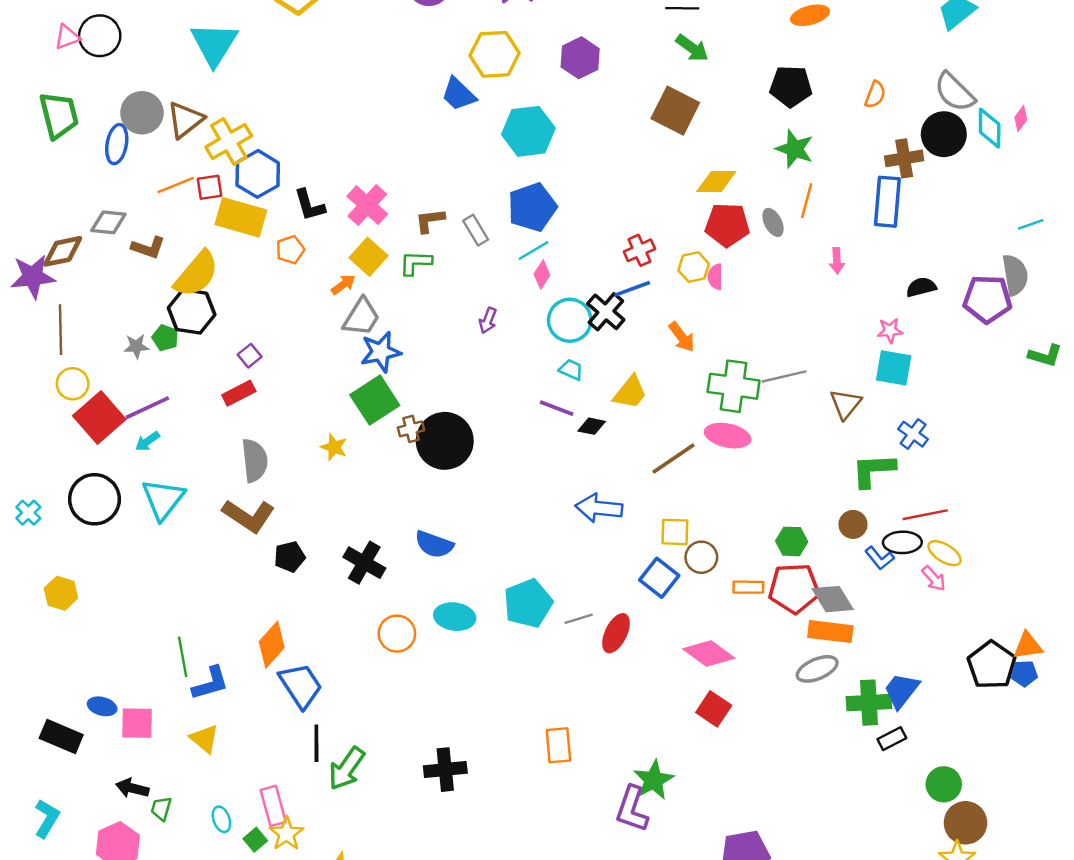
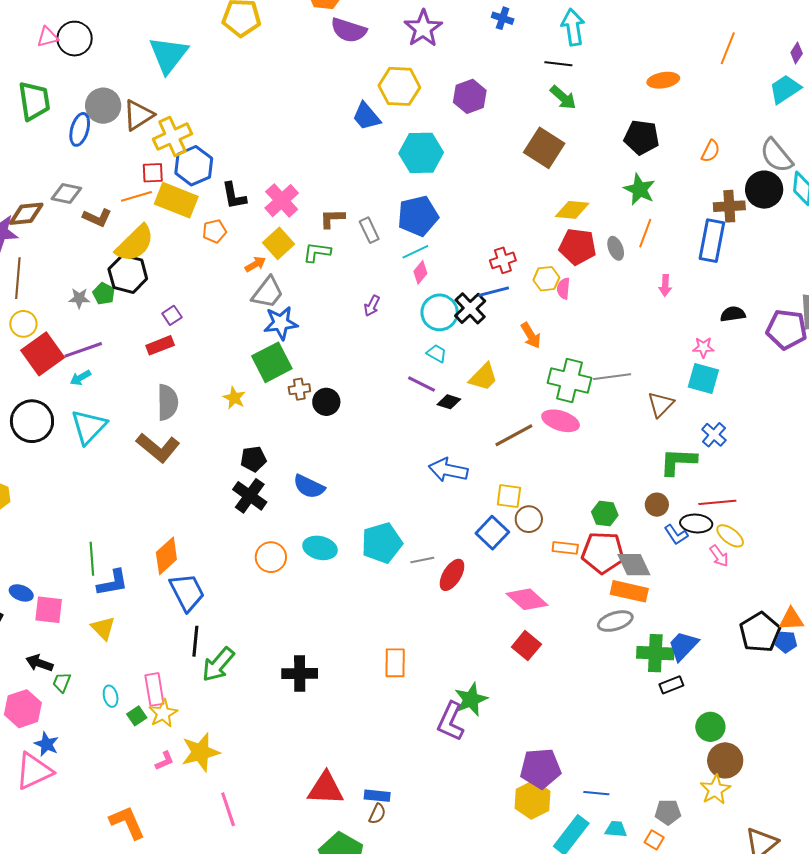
orange line: (176, 185) -> (136, 196), moved
black circle: (445, 441) -> (326, 402), size x0.6
black pentagon: (290, 557) -> (253, 459), moved

